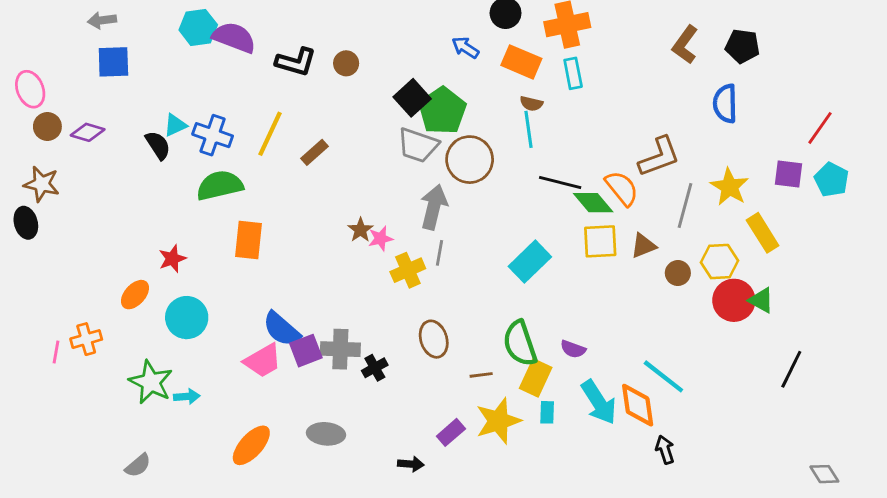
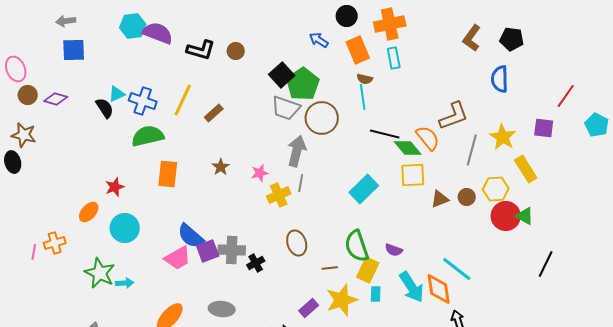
orange rectangle: (521, 62) -> (358, 50), turned 44
cyan pentagon: (832, 180) -> (597, 125), moved
brown star: (360, 230) -> (221, 167), moved
brown triangle: (643, 246) -> (440, 199), moved

